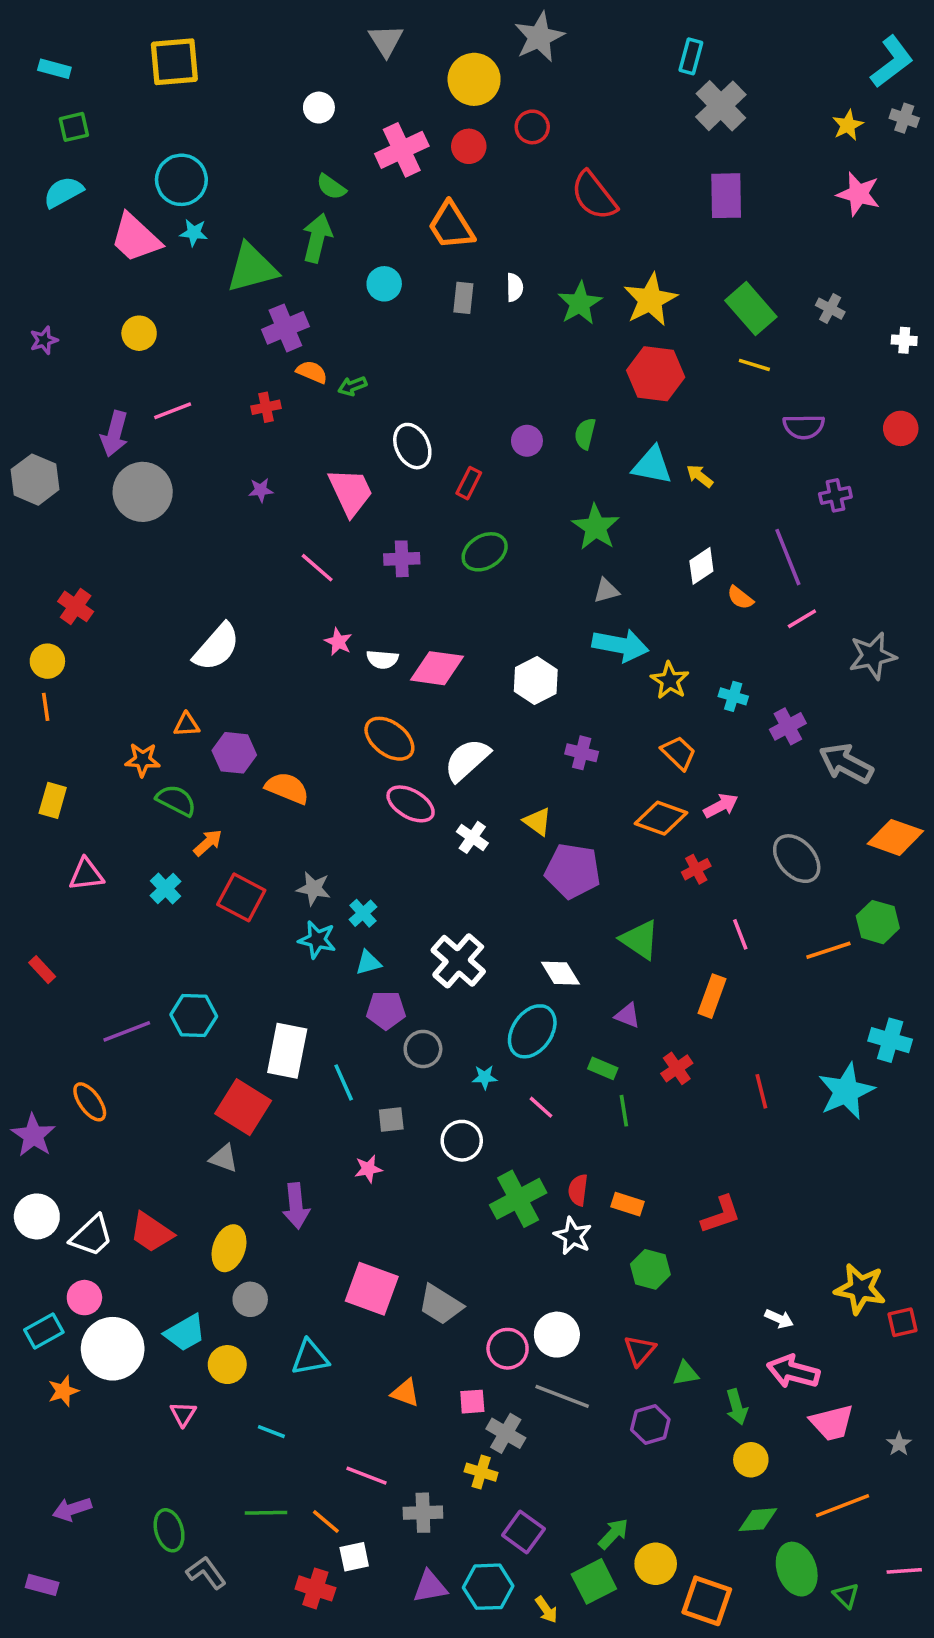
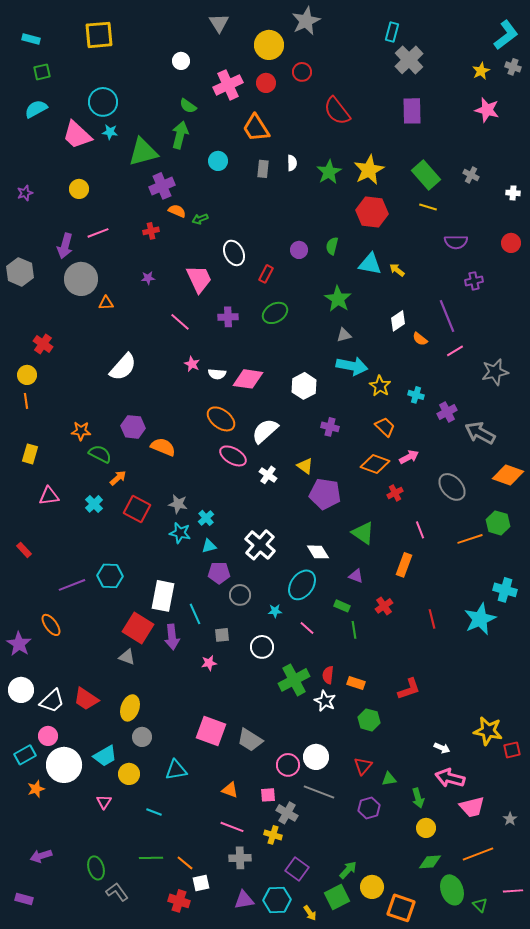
orange triangle: (187, 725) -> (106, 303), moved
purple arrow: (296, 1206) -> (172, 637), moved
pink line: (367, 1476) -> (232, 827), moved

